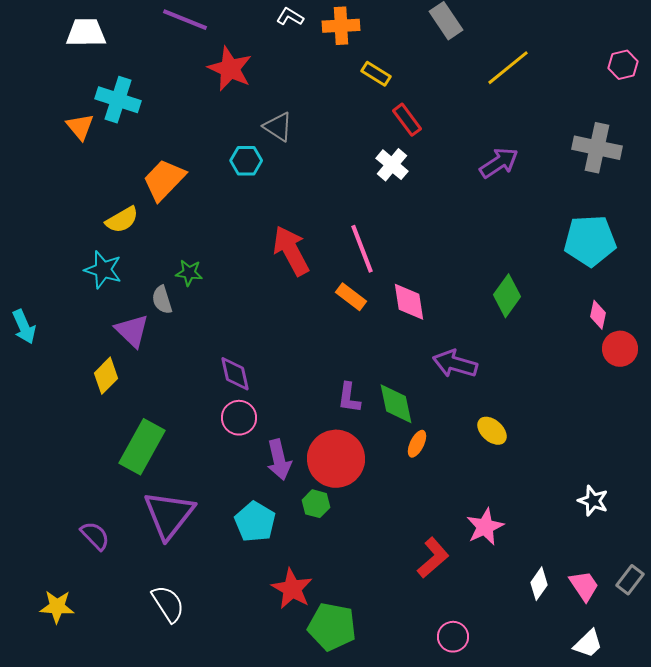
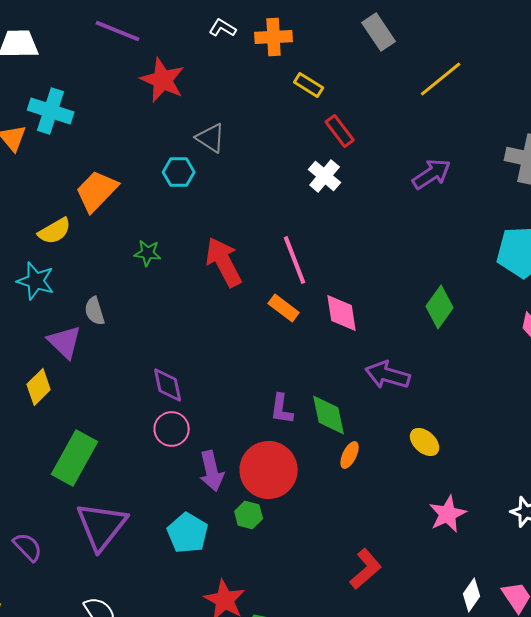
green star: (189, 273) -> (148, 253), moved
pink star: (485, 527) -> (448, 514), moved

